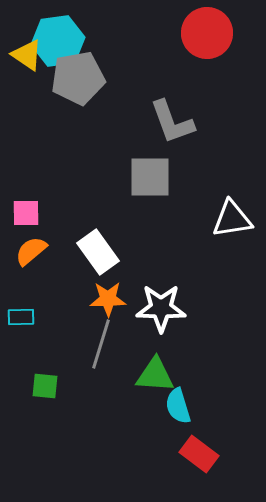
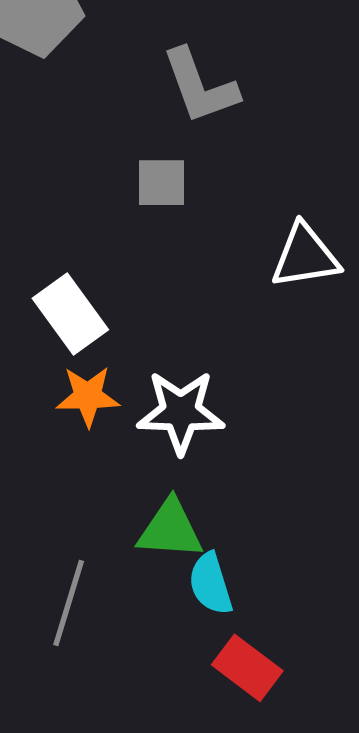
gray square: (150, 177) -> (161, 183), size x0.7
gray line: (101, 344) -> (69, 603), moved

